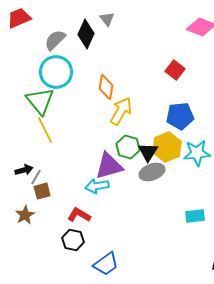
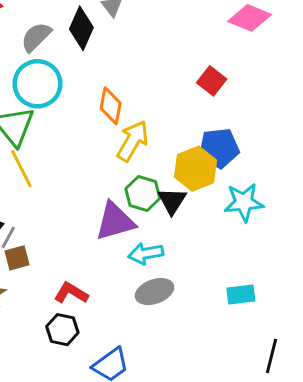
yellow hexagon: (167, 147) -> (195, 169), moved
gray ellipse: (152, 172) -> (155, 292), moved
cyan arrow: (97, 186) -> (146, 253), moved

